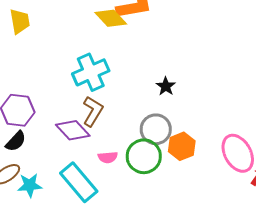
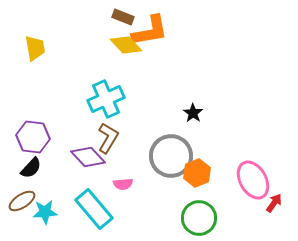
black star: (166, 86) -> (193, 113), moved
gray circle: (156, 129) -> (171, 156), size x1.4
green circle: (144, 156) -> (199, 218), moved

